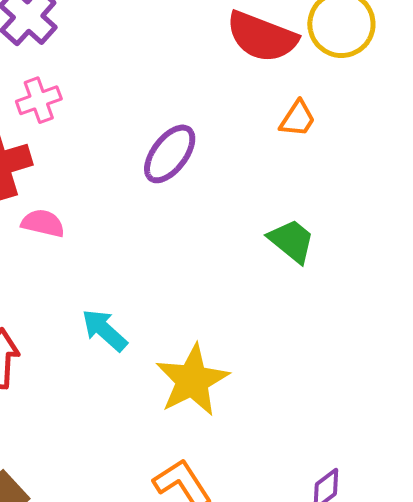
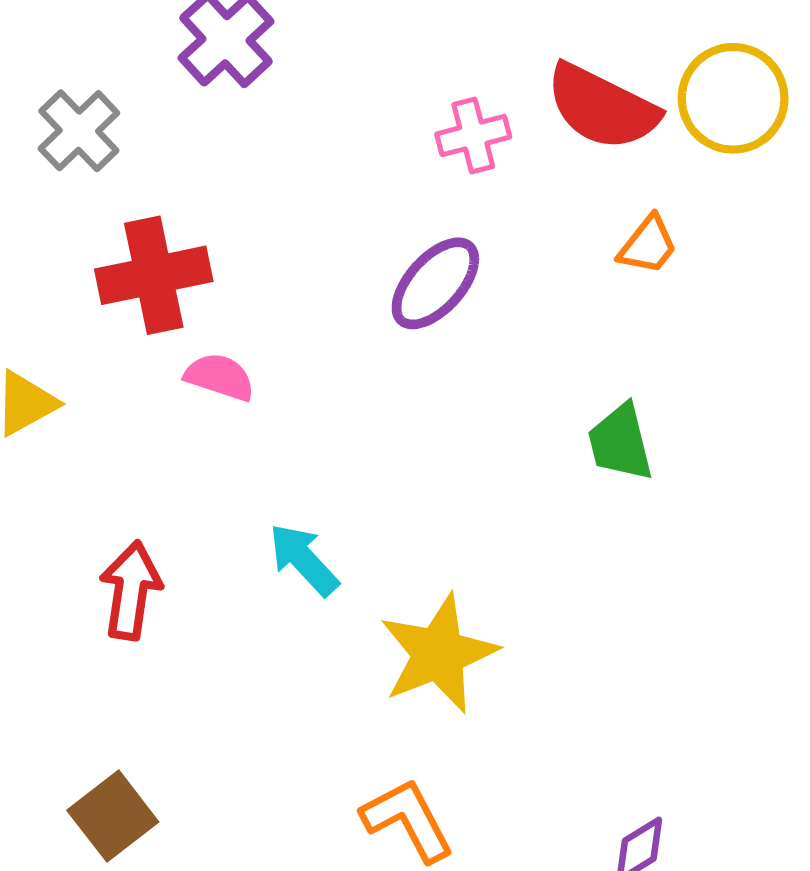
pink cross: (39, 100) -> (473, 136), moved
green trapezoid: (292, 241) -> (620, 442), turned -148

